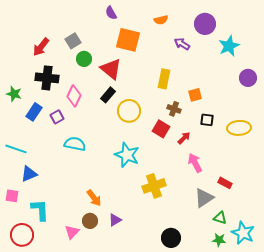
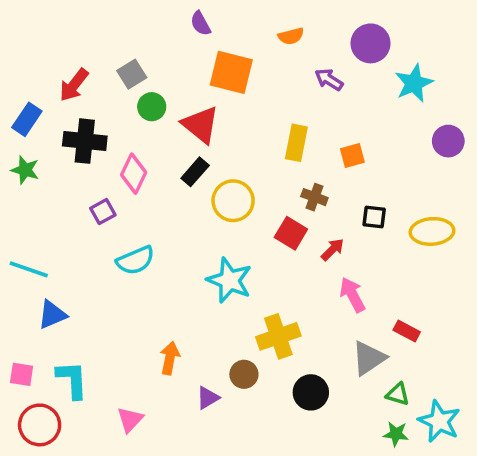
orange square: (195, 95) -> (352, 156), moved
blue rectangle: (34, 112) -> (27, 119), moved
cyan semicircle: (75, 144) -> (135, 260), turned 145
pink square: (12, 196) -> (22, 374), moved
orange arrow: (94, 198) -> (170, 358), turned -132
brown circle: (90, 221) -> (244, 374), moved
black circle: (171, 238) -> (311, 392), moved

